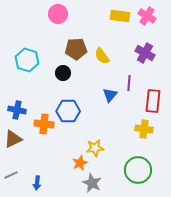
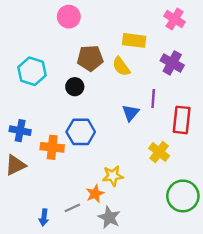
yellow rectangle: (120, 16) -> (134, 40), moved
yellow cross: (144, 129) -> (159, 152), moved, turned 30
green circle: (138, 170) -> (183, 196), moved
gray line: (11, 175) -> (72, 208), moved

